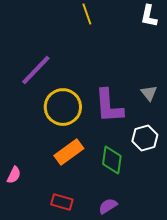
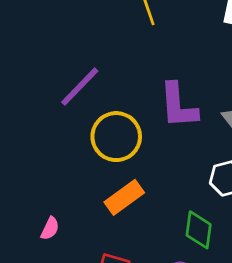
purple L-shape: (109, 106) -> (178, 106), moved
green diamond: (112, 160) -> (199, 230), moved

